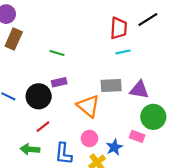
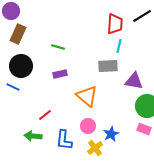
cyan line: (123, 52) -> (119, 46), turned -64
gray rectangle: (111, 85) -> (108, 66), moved
black circle: (39, 96) -> (21, 66), moved
pink rectangle: (137, 136) -> (144, 129), moved

